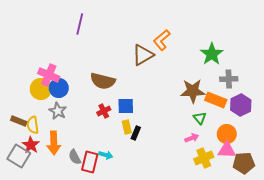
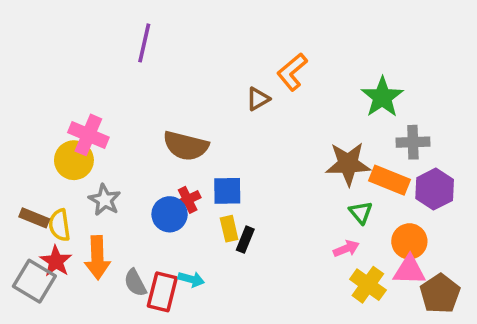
brown triangle: (143, 55) -> (258, 99), size x0.6
blue circle: (59, 88) -> (170, 214), moved
yellow cross: (204, 158) -> (368, 285), turned -30
brown pentagon: (244, 163) -> (440, 294), turned -30

